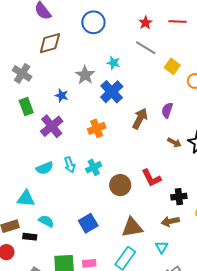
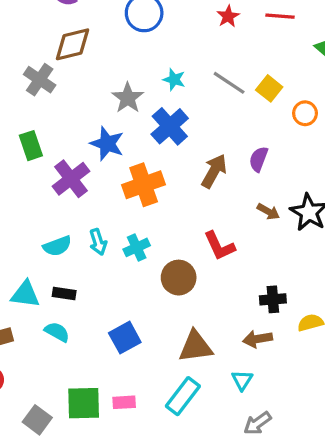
gray line: (146, 48) -> (229, 83), moved
gray cross: (22, 73) -> (40, 80), moved
blue star: (62, 95) -> (107, 144), moved, size x1.5
orange cross: (97, 128) -> (144, 185), size x1.4
red L-shape: (151, 178) -> (219, 246), moved
black rectangle: (30, 237) -> (64, 293), moved

